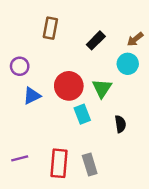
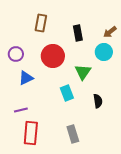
black rectangle: (96, 40) -> (78, 33), turned -56
red circle: (69, 86) -> (53, 56), moved
purple line: (20, 158) -> (21, 110), moved
red rectangle: (59, 163) -> (31, 133), moved

